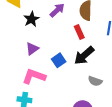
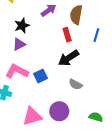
black star: (31, 19) -> (22, 26), moved
blue square: (59, 60) -> (40, 76), moved

